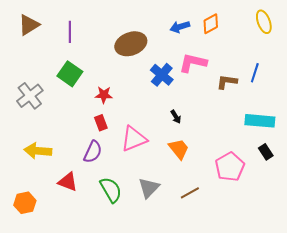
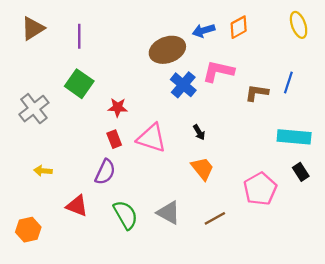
brown ellipse: (131, 44) -> (167, 50), moved
pink triangle: (134, 139) -> (152, 138), moved, turned 40
yellow arrow: (38, 151) -> (43, 171), size x0.6
gray triangle: (149, 188) -> (169, 213), turned -45

